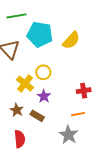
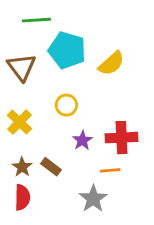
yellow cross: (25, 84) -> (19, 122), moved
red cross: (84, 91) -> (122, 138), size x1.5
purple star: (44, 96) -> (82, 140), moved
brown star: (17, 110) -> (22, 167), moved

